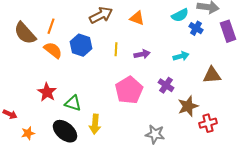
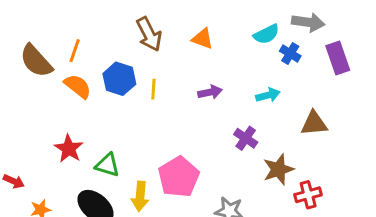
brown arrow: (101, 15) -> (149, 34), turned 90
yellow line: (116, 49) -> (153, 89), moved
pink pentagon: (129, 90) -> (179, 177), moved

